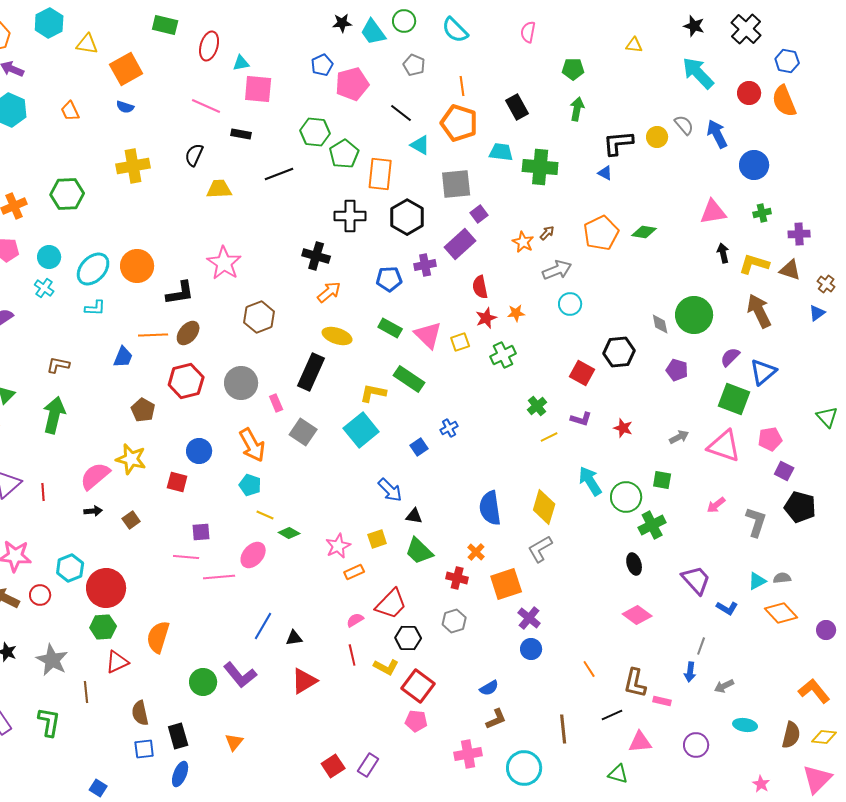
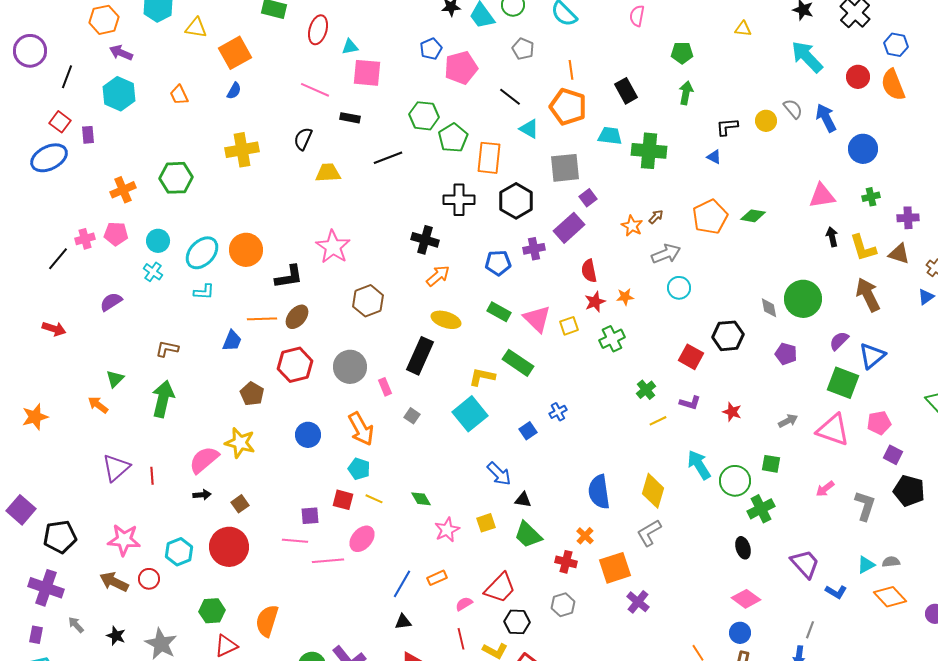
blue semicircle: (125, 107) -> (234, 91), turned -78
black L-shape: (618, 143) -> (727, 127), size x0.7
yellow L-shape: (754, 264) -> (863, 248), turned -124
gray square: (303, 432) -> (412, 416), size x0.6
red square: (177, 482) -> (343, 500), moved
green diamond: (289, 533) -> (421, 499), moved, turned 30
orange rectangle: (354, 572) -> (437, 578), moved
red circle: (106, 588) -> (229, 547), moved
blue line: (263, 626) -> (402, 584), moved
blue circle: (531, 649) -> (740, 633), moved

